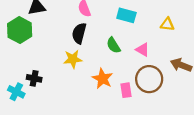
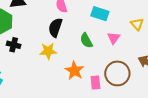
yellow triangle: (167, 24) -> (137, 24), turned 40
pink triangle: (143, 50) -> (114, 38), moved, turned 32
black cross: (34, 78) -> (14, 45), moved

